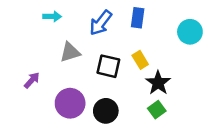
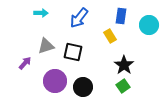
blue rectangle: (138, 18) -> (121, 16), moved
gray triangle: (70, 52) -> (46, 46), moved
yellow rectangle: (140, 60) -> (110, 36), moved
black square: (108, 66) -> (73, 52), moved

